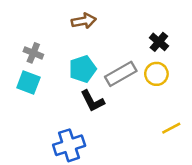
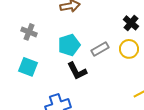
gray rectangle: (121, 74) -> (100, 49), size x0.7
cyan square: (28, 82) -> (28, 67), moved

